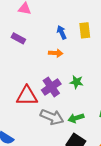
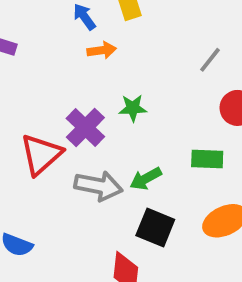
orange arrow: (56, 53) -> (102, 50), moved
red triangle: (27, 96) -> (41, 154), turned -30

